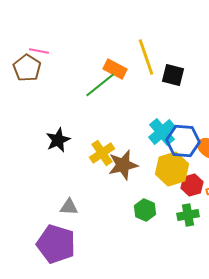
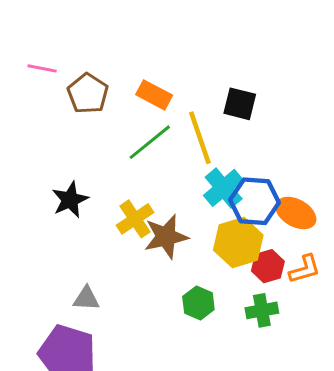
yellow line: (146, 57) -> (200, 138), moved
brown pentagon: (27, 68) -> (88, 93), moved
green line: (100, 85) -> (150, 142), moved

